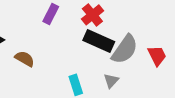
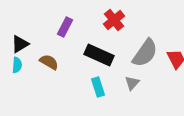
purple rectangle: (51, 14) -> (65, 27), moved
black rectangle: (99, 41) -> (99, 55), moved

